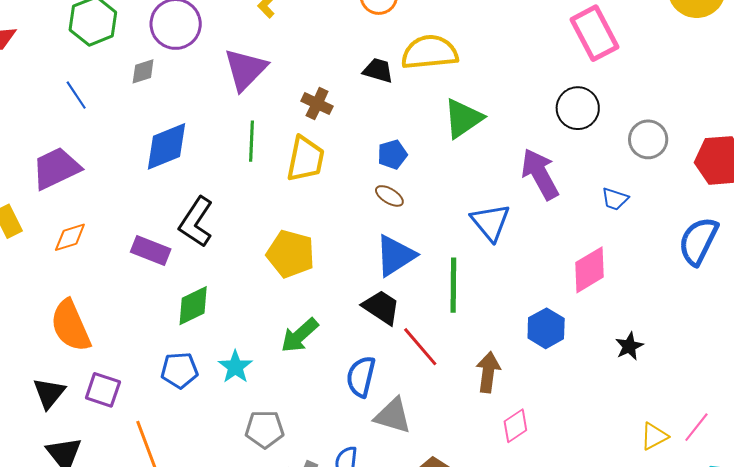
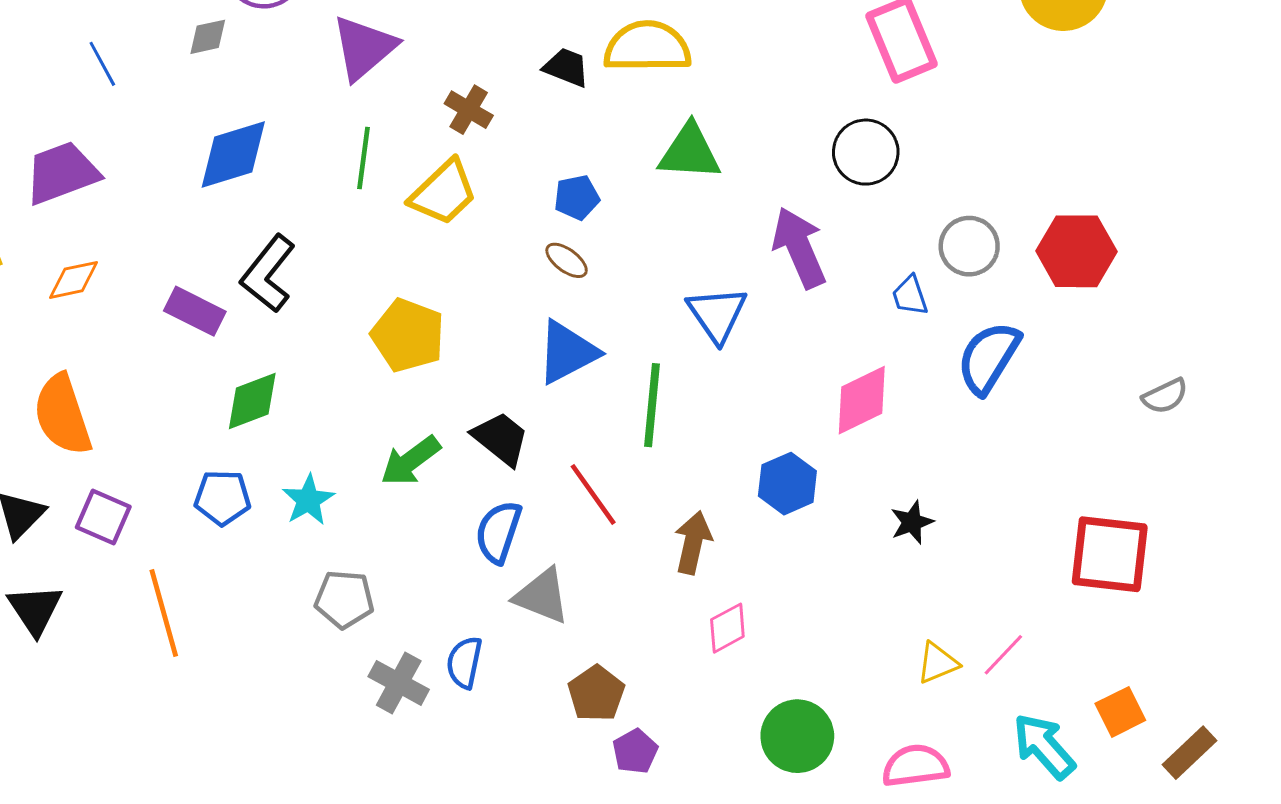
green triangle: (463, 118) -> (690, 152), turned 33
gray circle: (648, 139) -> (969, 246), moved
yellow trapezoid: (305, 159) -> (443, 193), turned 30
blue trapezoid: (615, 199) -> (910, 296), turned 48
blue semicircle: (698, 241) -> (989, 358), moved
black trapezoid: (381, 307) -> (501, 439), moved

